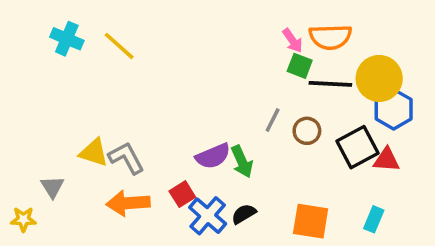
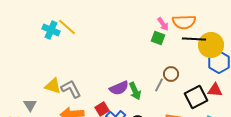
cyan cross: (67, 39) -> (51, 30), moved
green square: (300, 66) -> (158, 38), moved
black line: (330, 84) -> (194, 39), moved
gray line: (273, 120) -> (159, 85), moved
black square: (357, 147) -> (196, 97), moved

